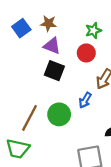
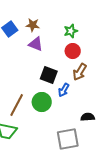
red circle: (86, 53) -> (73, 51), moved
black square: (54, 71) -> (49, 75), moved

